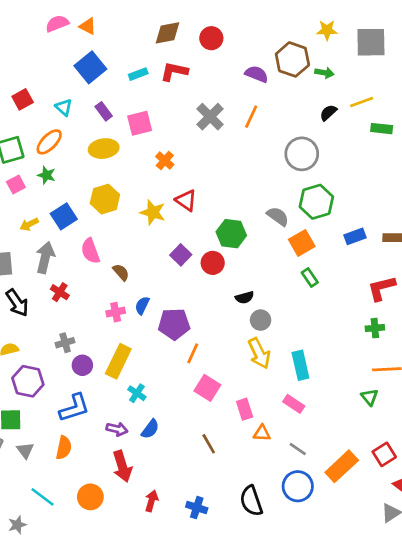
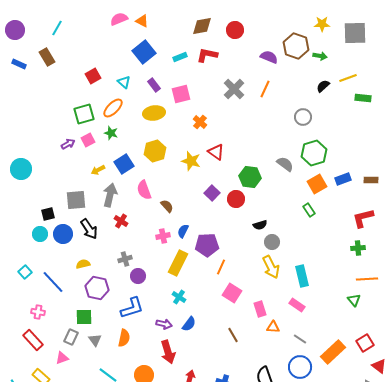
gray circle: (302, 154) -> (303, 117), size x0.7
orange square: (302, 243) -> (317, 184), moved
yellow rectangle: (118, 361) -> (178, 263), moved

